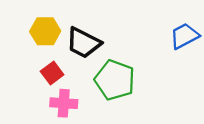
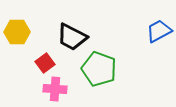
yellow hexagon: (45, 31) -> (17, 32), moved

